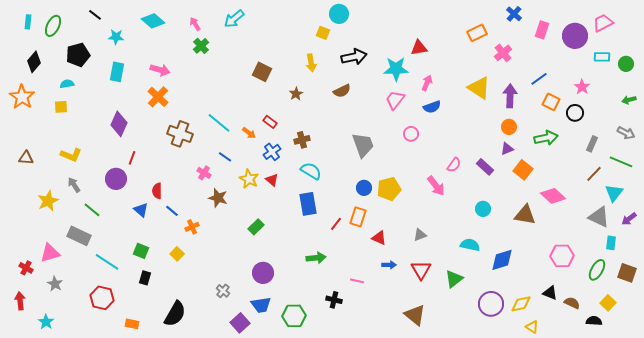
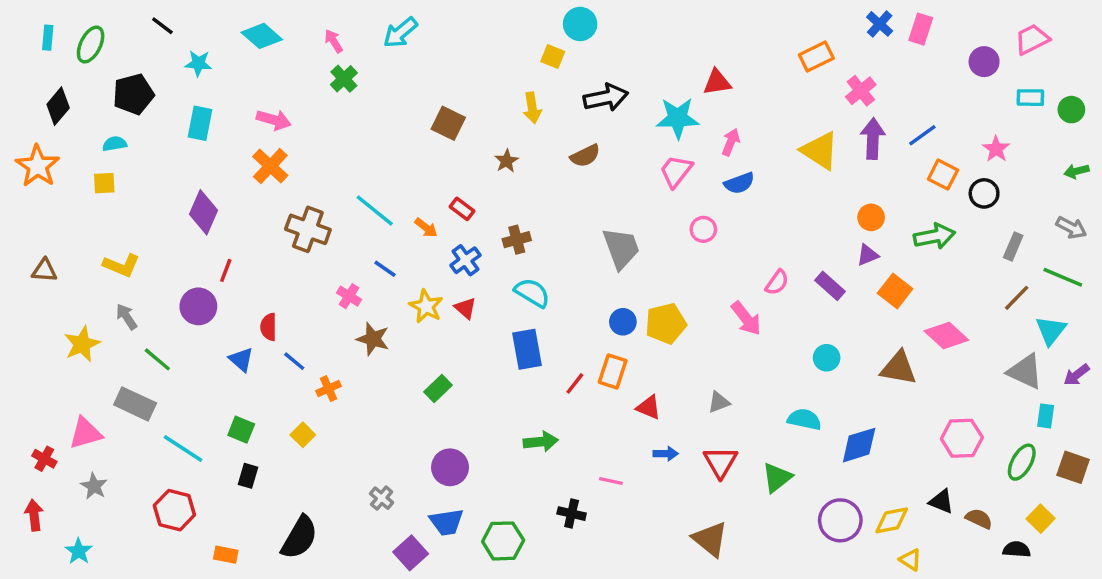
pink rectangle: (542, 30) -> (921, 29), moved
purple circle: (575, 36) -> (984, 62), size x0.7
purple arrow: (510, 96) -> (873, 139), moved

